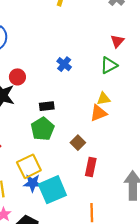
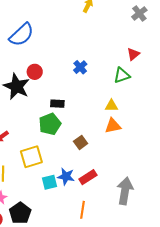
orange triangle: (98, 113) -> (113, 126), moved
red rectangle: (91, 167) -> (88, 177), moved, turned 36
blue star: (33, 183) -> (66, 176), moved
cyan square: (52, 190) -> (49, 182), size x0.6

